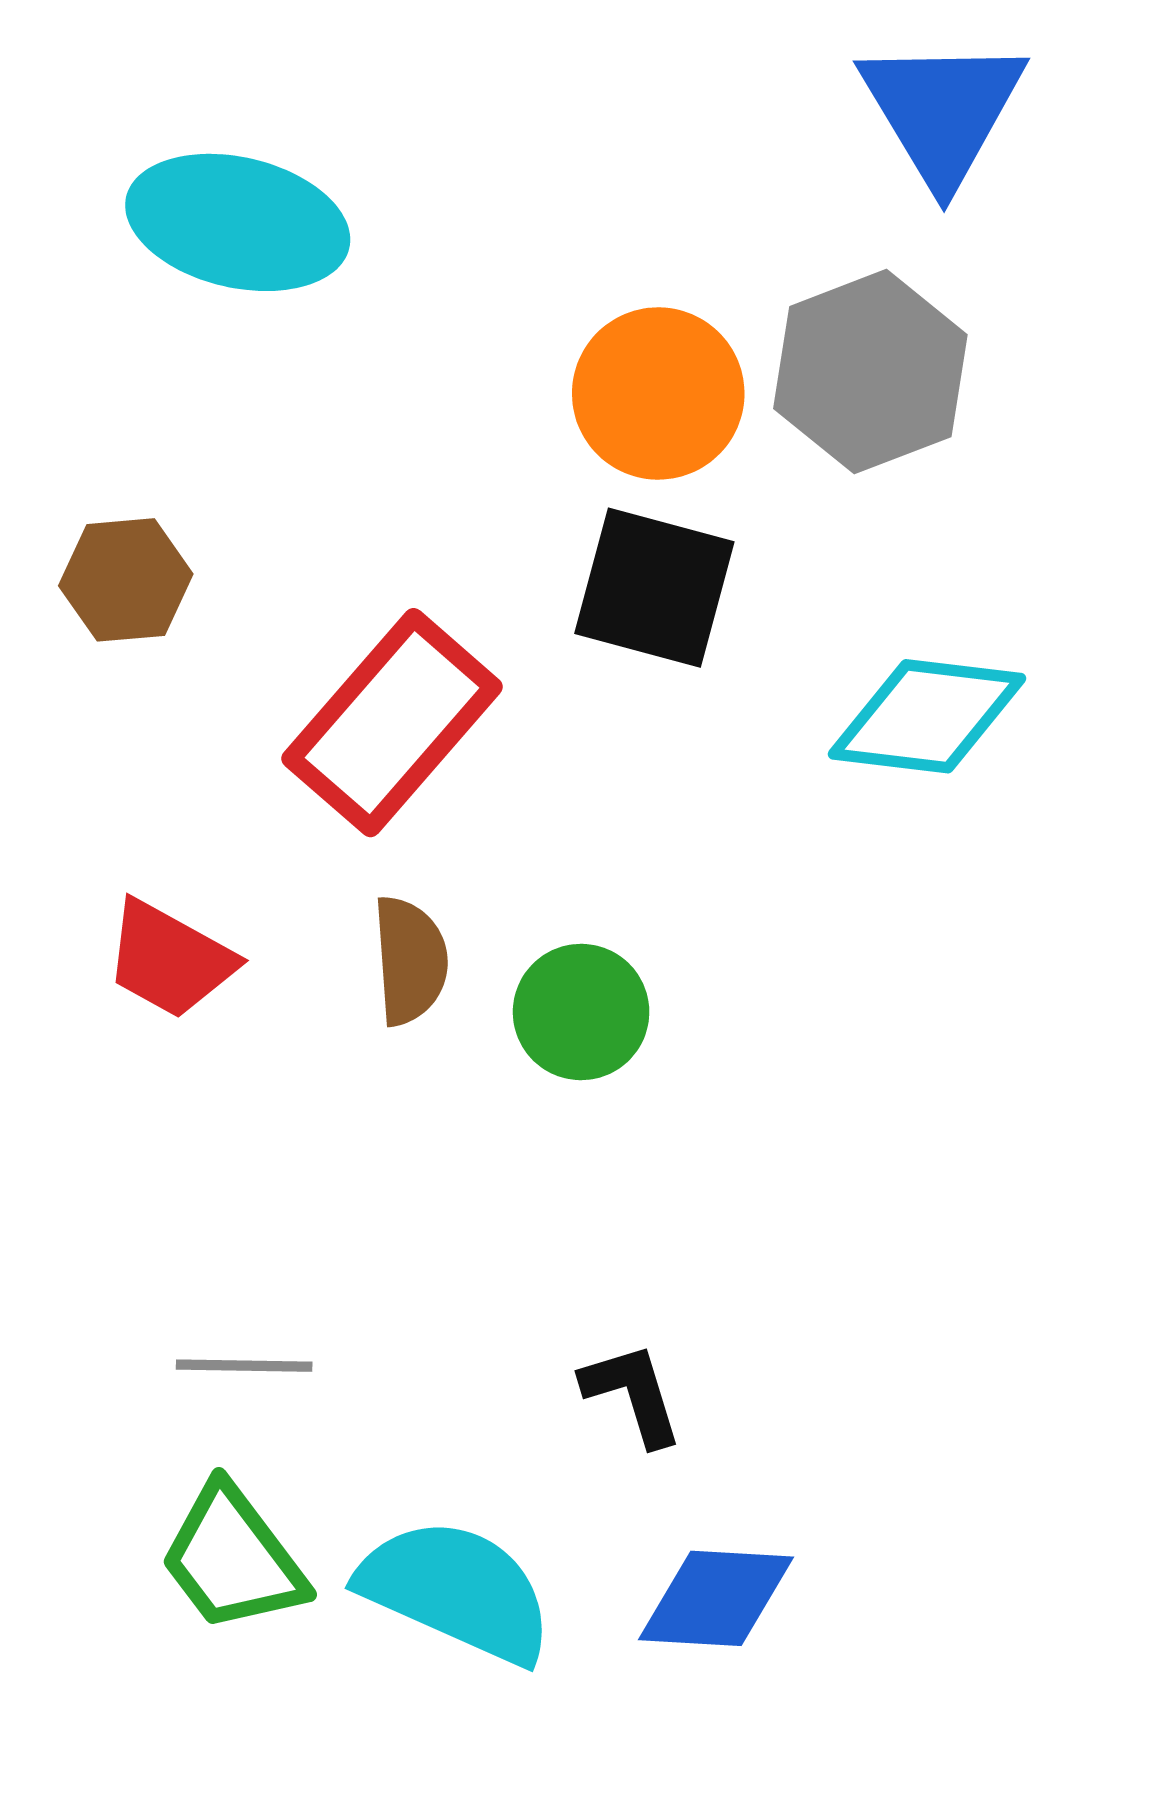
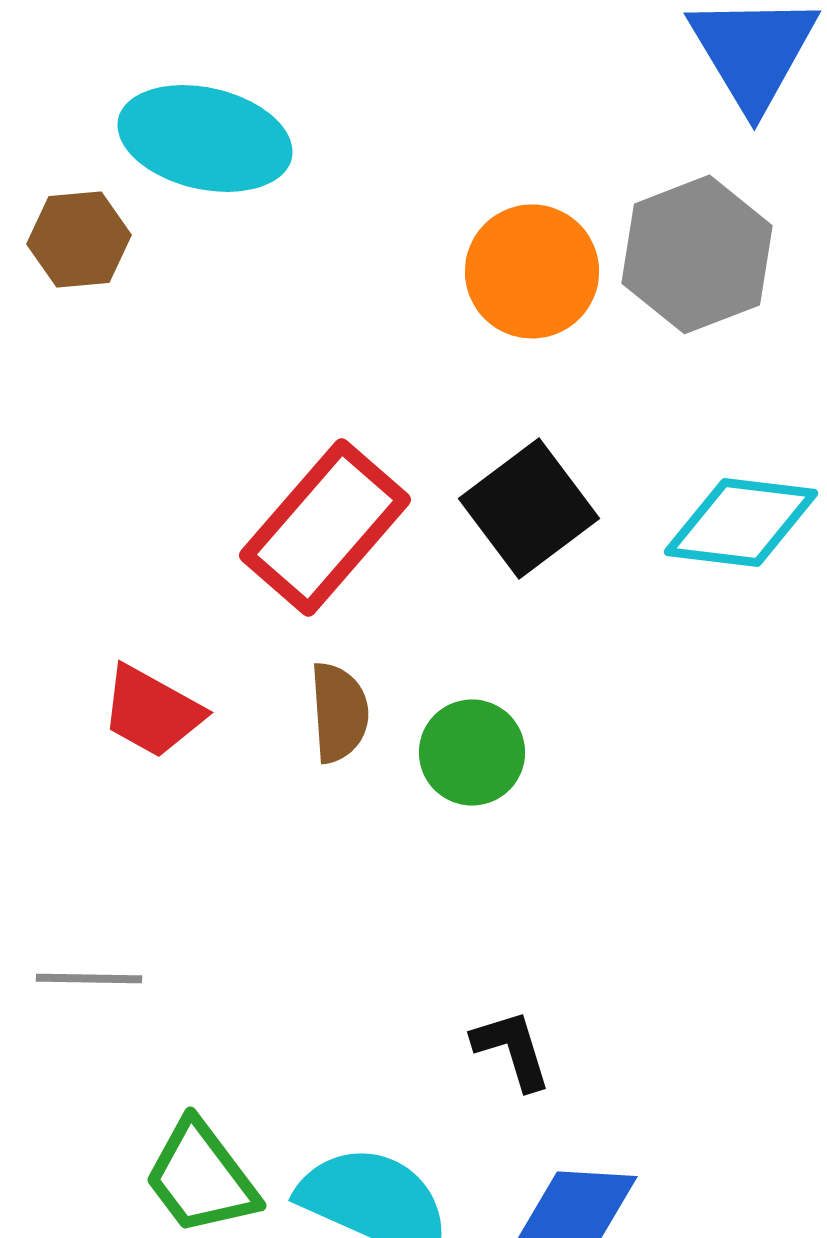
brown hexagon: (126, 580) -> (79, 239), moved
black square: (654, 588) -> (529, 508), moved, turned 38
gray line: (244, 1366) -> (89, 978), moved

